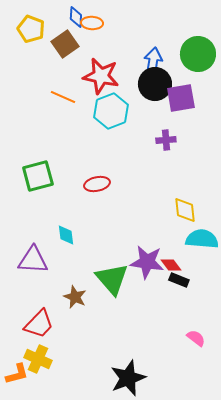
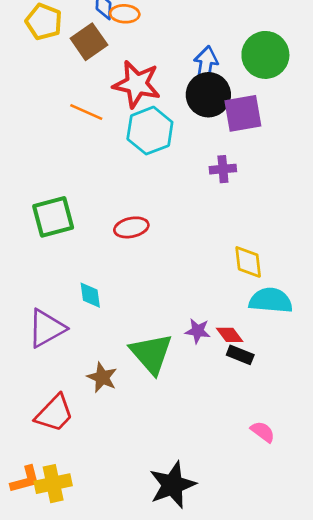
purple triangle: (33, 260) -> (46, 328), turned -32
purple star: (147, 262) -> (198, 331), size x0.6
yellow cross: (38, 359) -> (53, 484), moved, turned -36

